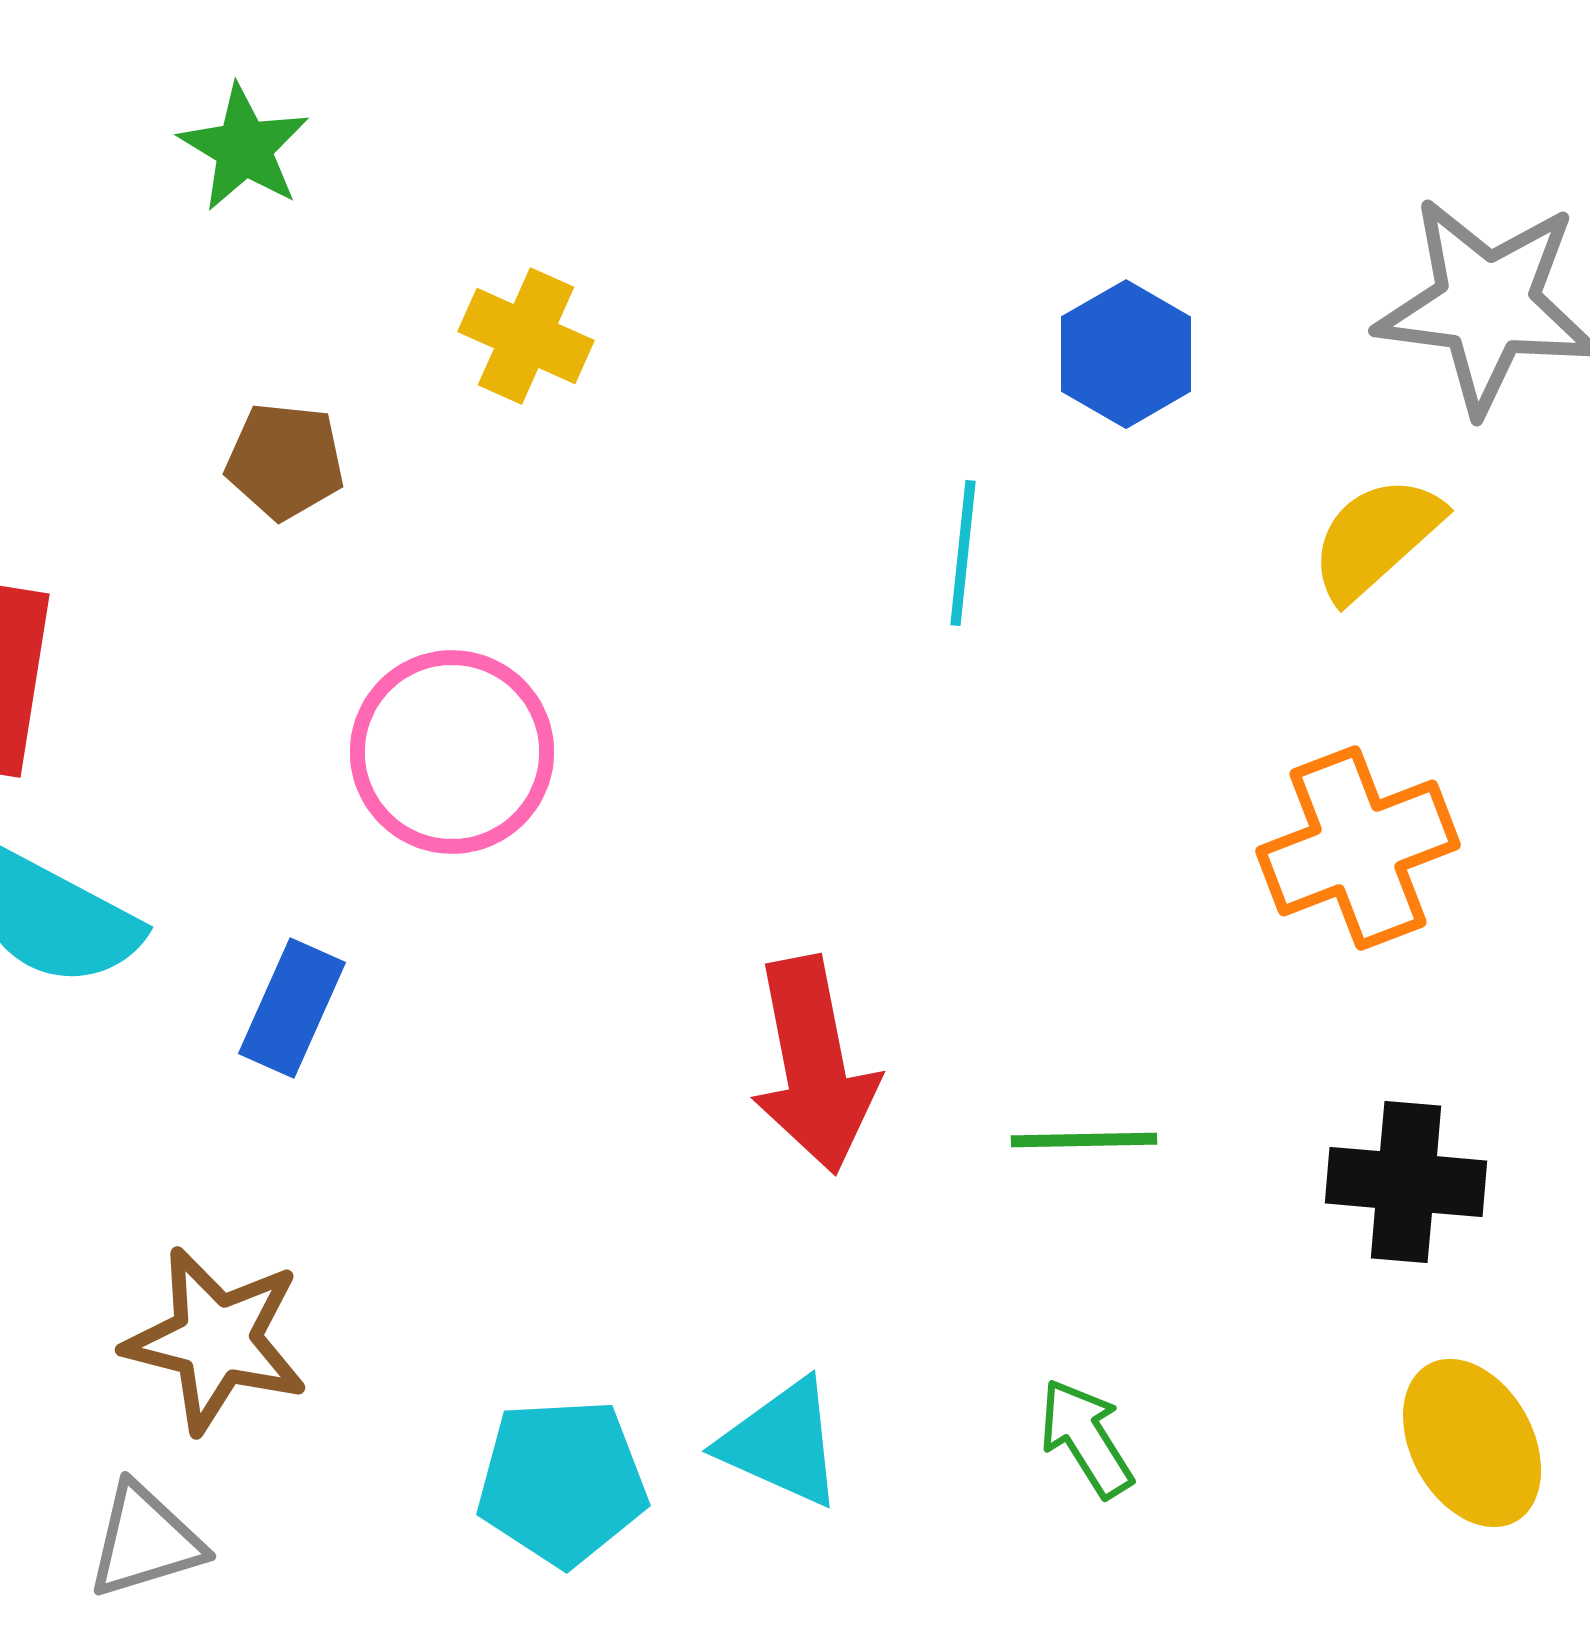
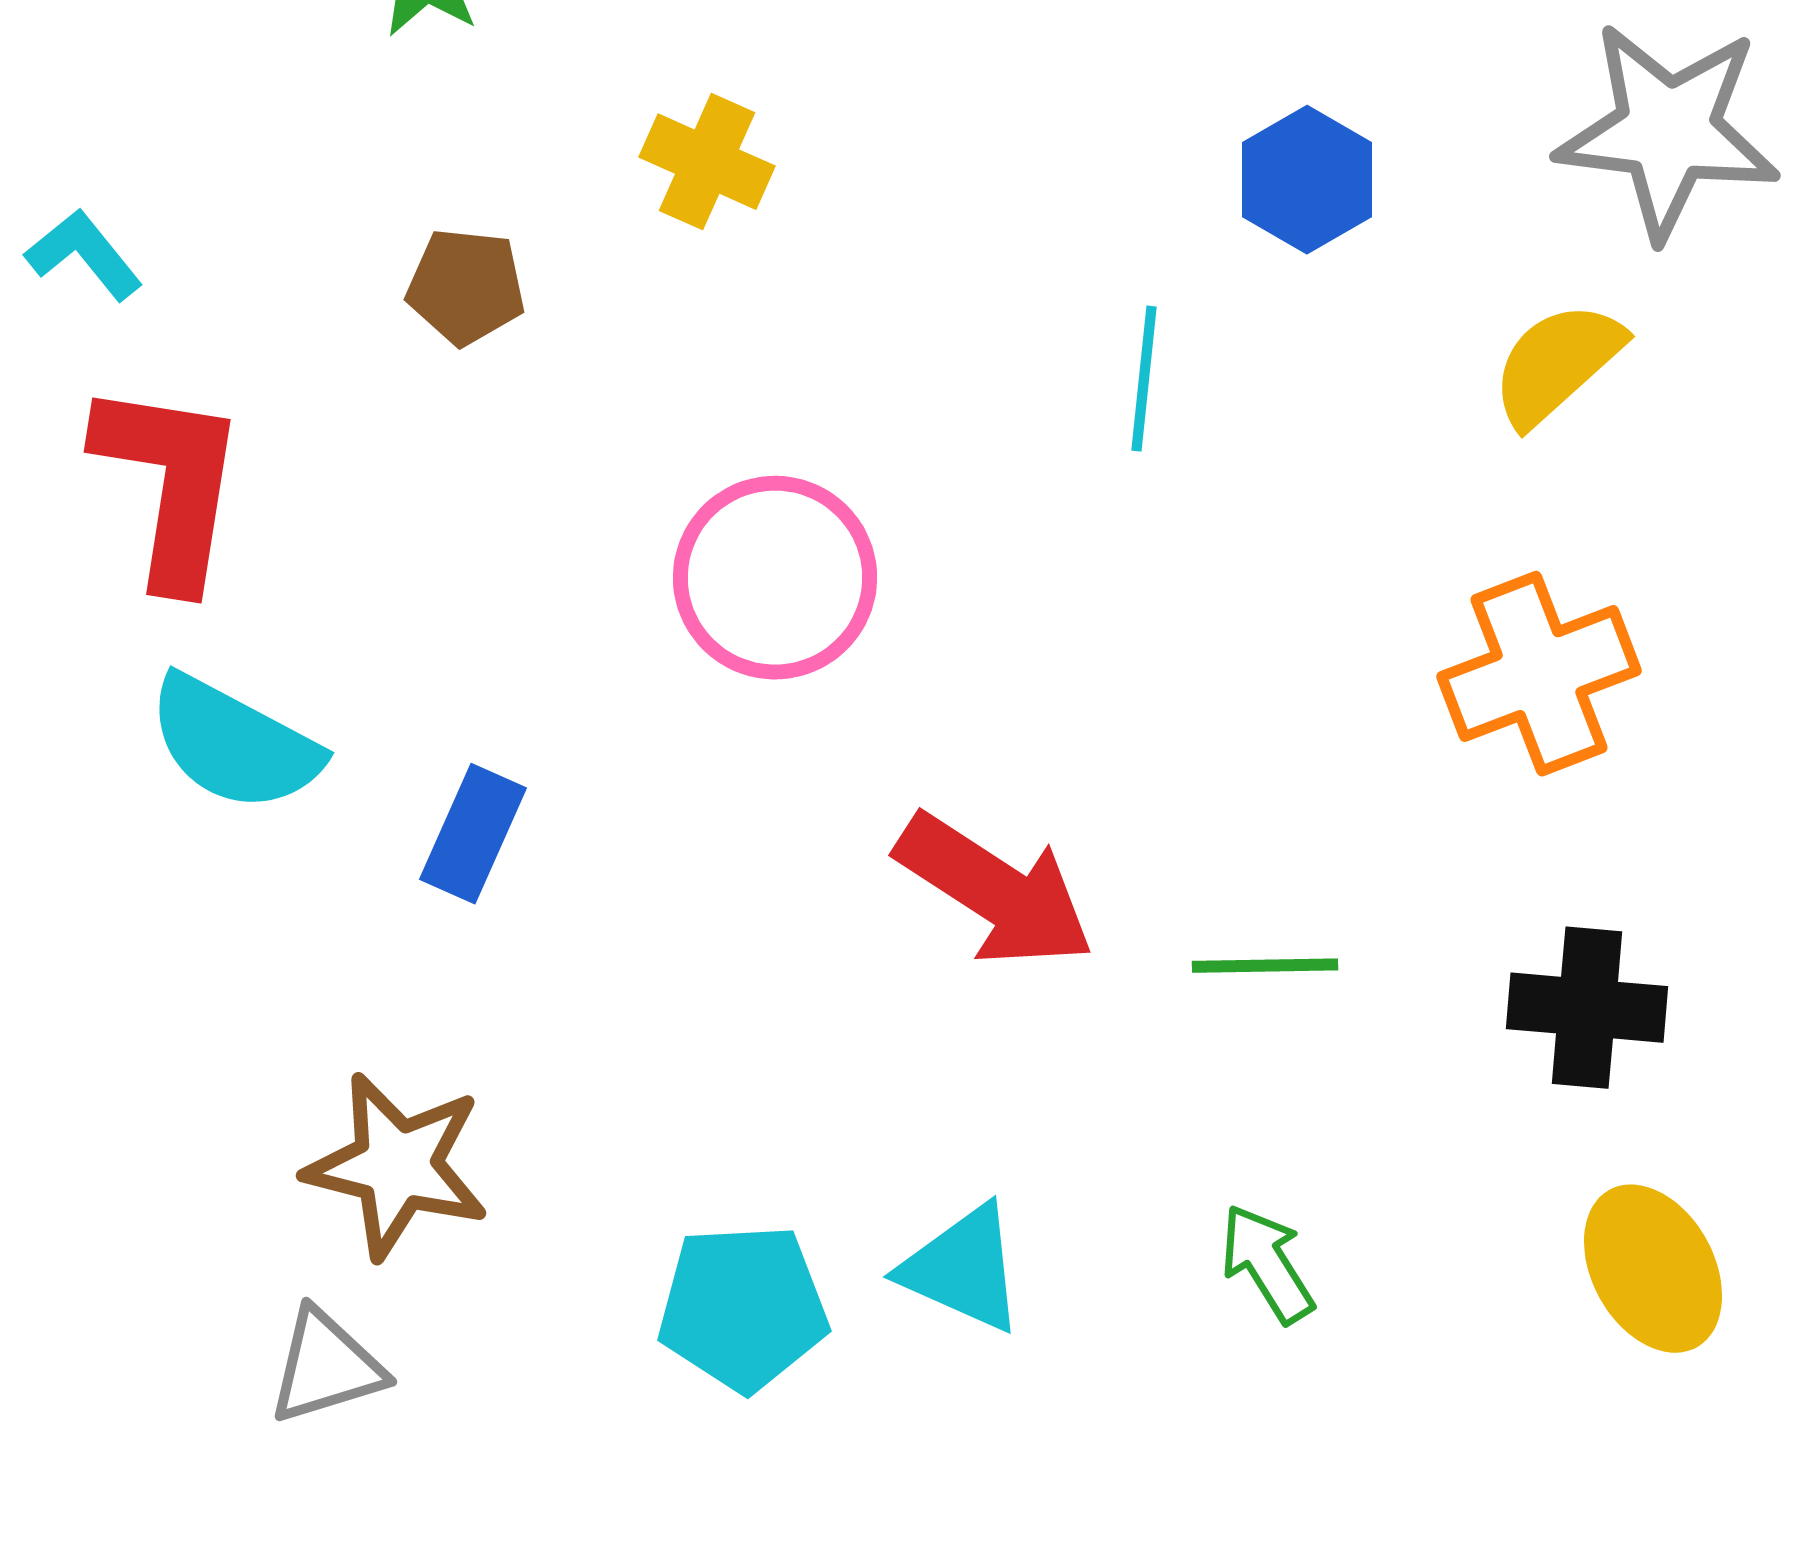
pink circle: (452, 752) -> (775, 578), moved
red arrow: (814, 1065) -> (995, 891), turned -46

